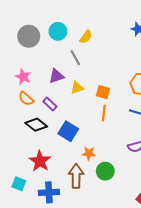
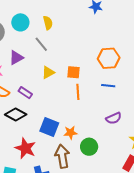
yellow semicircle: (86, 37) -> (48, 23), turned -40
purple triangle: (56, 76) -> (16, 58), moved
blue square: (68, 131) -> (49, 127), moved

